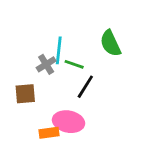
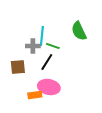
gray cross: (46, 64) -> (33, 46), turned 32
black line: (85, 87) -> (47, 62), moved

